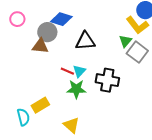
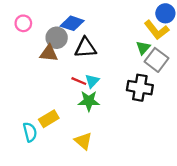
black triangle: (85, 41) -> (85, 48), moved
black cross: (107, 80) -> (140, 88), moved

